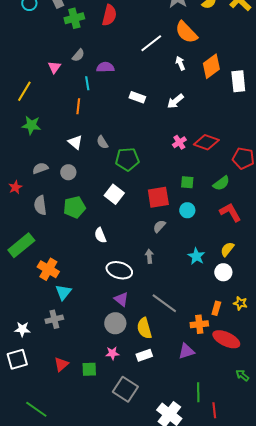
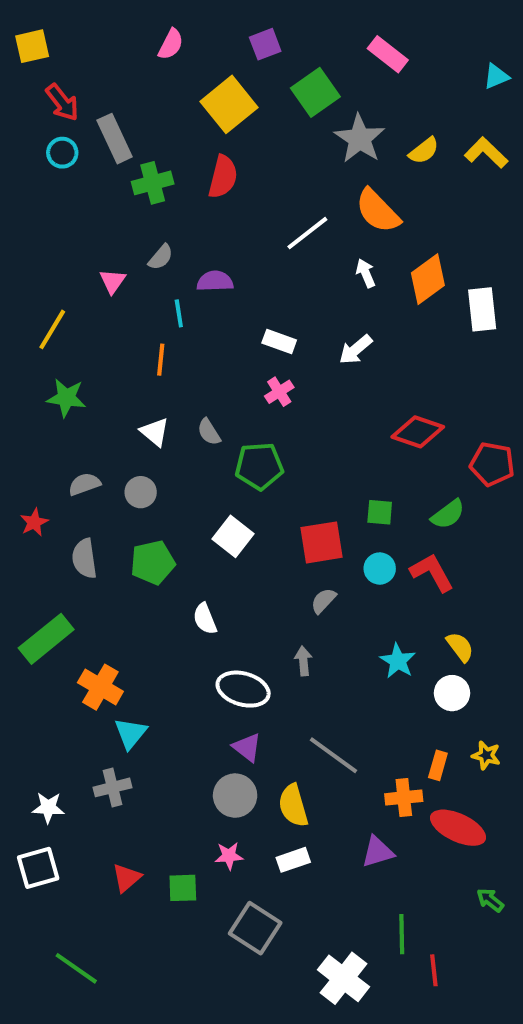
pink cross: (179, 142) -> (279, 392), moved
red L-shape: (230, 212) -> (432, 573), moved
yellow semicircle: (227, 249) -> (460, 647), turned 105

